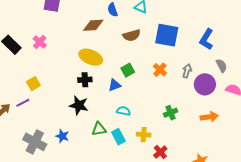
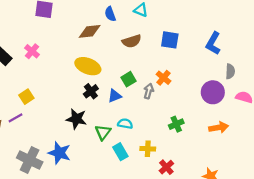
blue square: (167, 35) -> (170, 40), size x0.7
gray semicircle: (221, 66) -> (230, 71), turned 32
gray arrow: (187, 71) -> (149, 91), moved
black cross: (85, 80) -> (91, 91), moved, turned -32
green triangle: (99, 129) -> (103, 132), moved, turned -42
blue star: (62, 136) -> (59, 153), size x1.5

